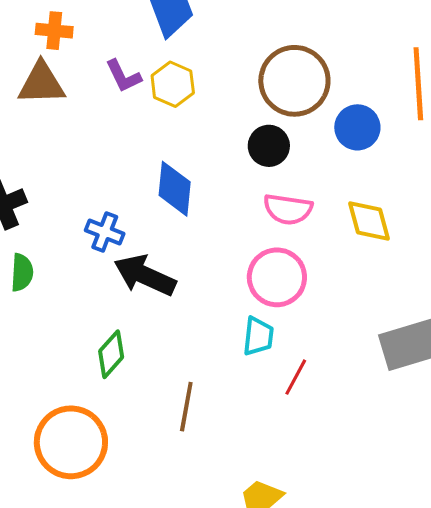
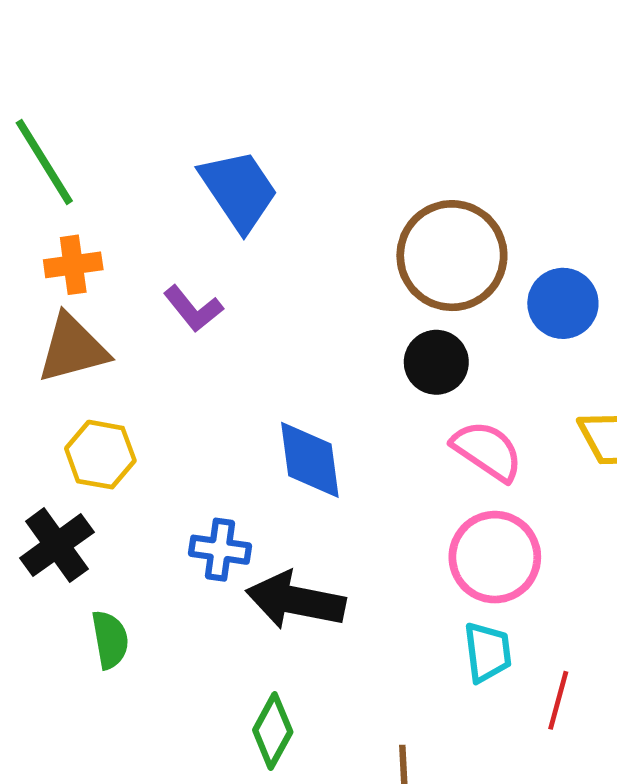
yellow hexagon: (173, 84) -> (100, 455), moved
pink semicircle: (288, 209) -> (487, 451), turned -141

